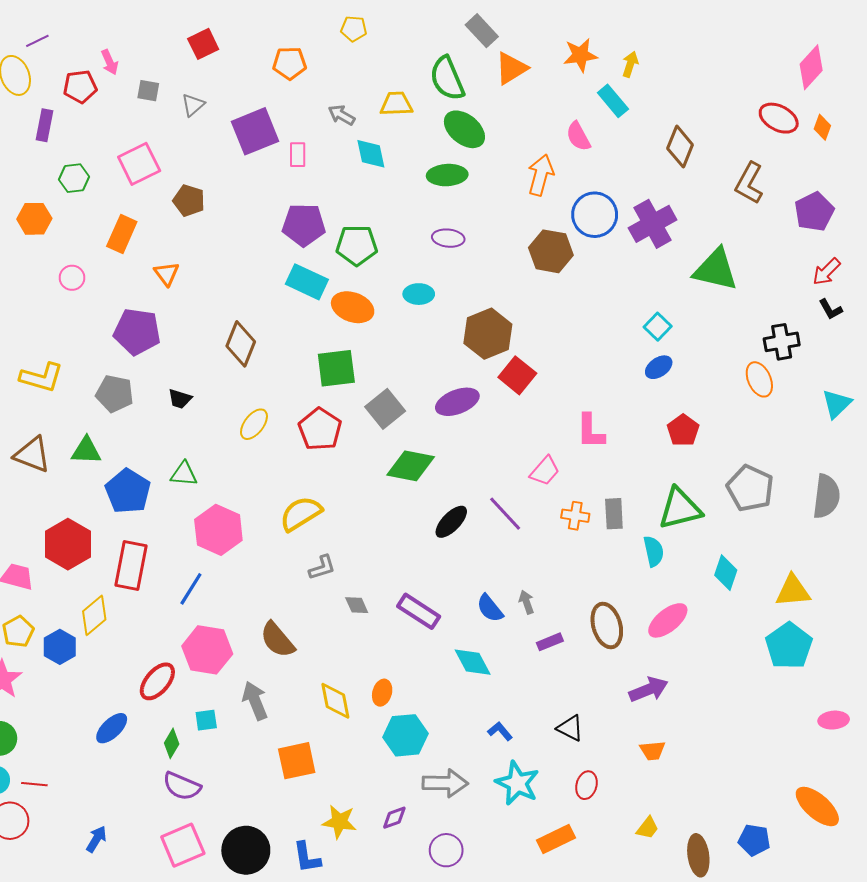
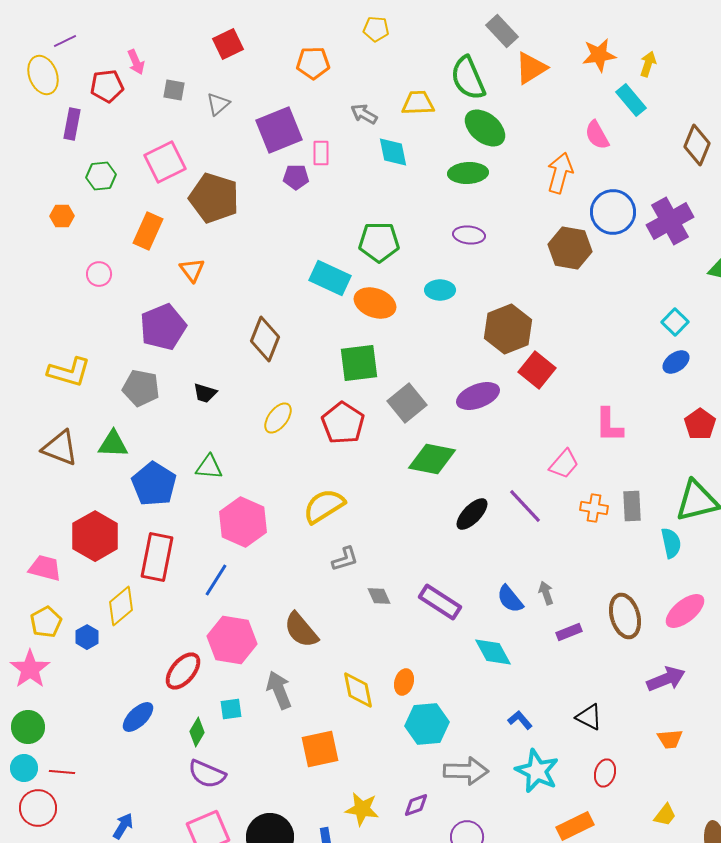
brown pentagon: (189, 200) -> (214, 198), size x1.6
orange hexagon: (34, 219) -> (62, 216), size x0.7
purple pentagon: (304, 225) -> (296, 177), moved, size x0.6
purple pentagon: (137, 332) -> (163, 327), turned -30
blue hexagon: (60, 647) -> (87, 637), size x0.7

